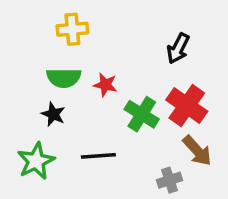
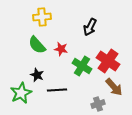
black arrow: (178, 48) -> (90, 27), moved
green semicircle: (64, 78) -> (37, 45), turned 48
black star: (53, 114) -> (37, 75), moved

